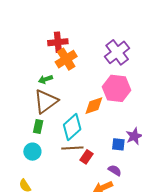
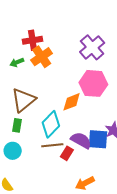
green arrow: (45, 79) -> (17, 62), moved
blue square: (118, 144) -> (98, 139), size x1.5
purple semicircle: (115, 170) -> (81, 140), moved, size x1.5

